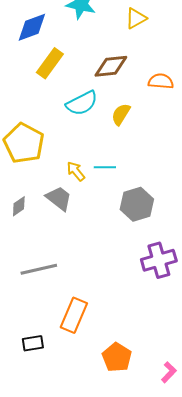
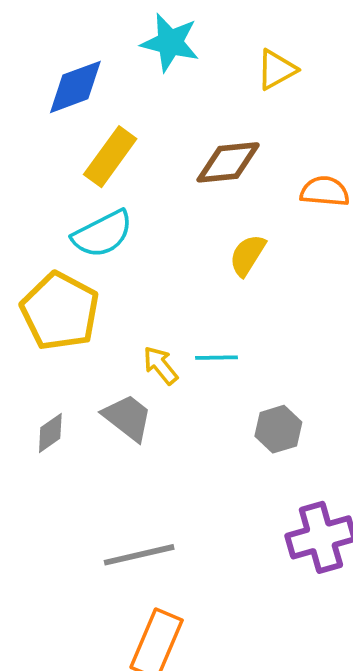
cyan semicircle: (82, 103) -> (102, 234), moved
gray hexagon: (137, 204) -> (278, 429), size x0.7
gray line: (39, 269) -> (139, 555), moved

